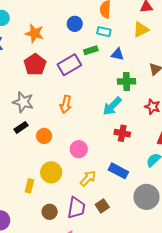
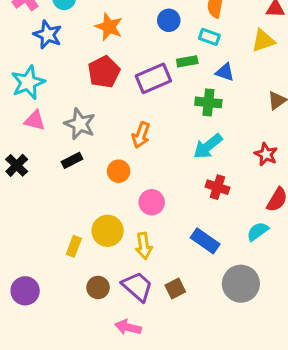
green cross: (126, 81) -> (208, 102), moved
orange circle: (44, 136) -> (119, 171), moved
yellow arrow: (88, 178) -> (144, 246), moved, turned 120
purple trapezoid: (76, 208) -> (137, 287), turned -65

